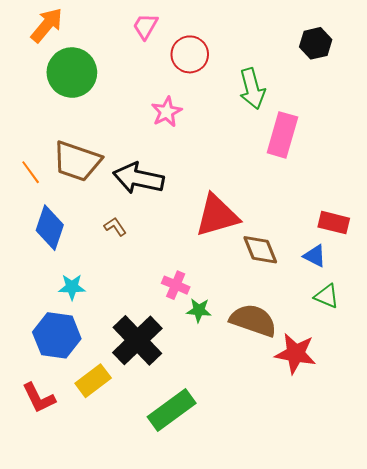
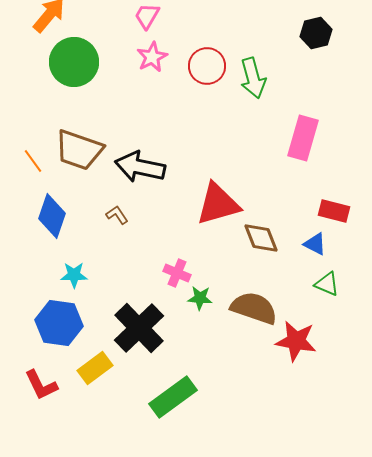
red circle: (190, 54) -> (207, 66), moved
pink star: (167, 112) -> (152, 57), moved
pink rectangle: (282, 135) -> (303, 138), moved

